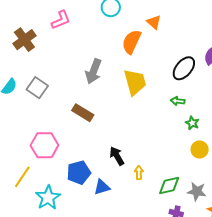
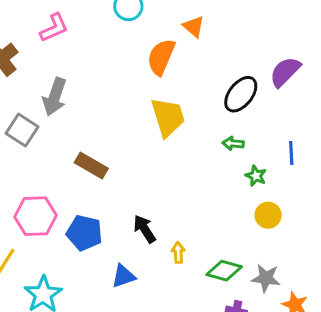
gray arrow: (93, 71) -> (55, 97), moved
blue pentagon: (79, 173) -> (84, 233), moved, turned 30
green diamond: (169, 186) -> (224, 271), turned 30

